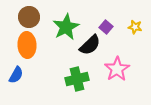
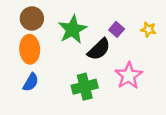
blue semicircle: (16, 75) -> (31, 82), moved

